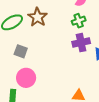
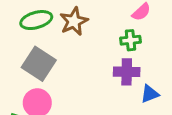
gray square: (21, 51) -> (39, 64), size x1.6

